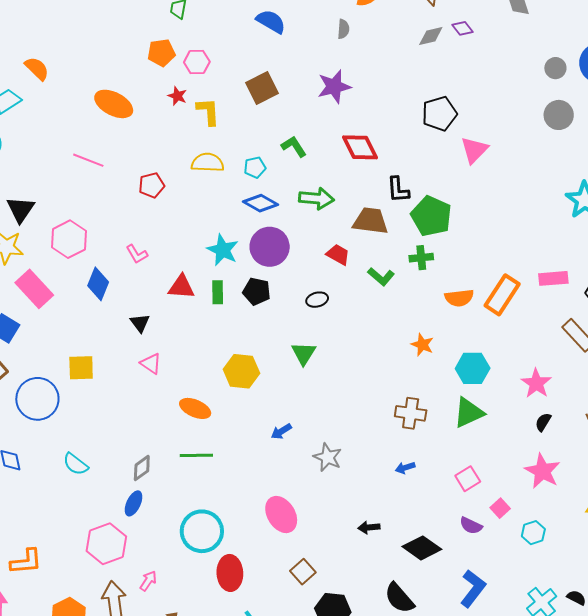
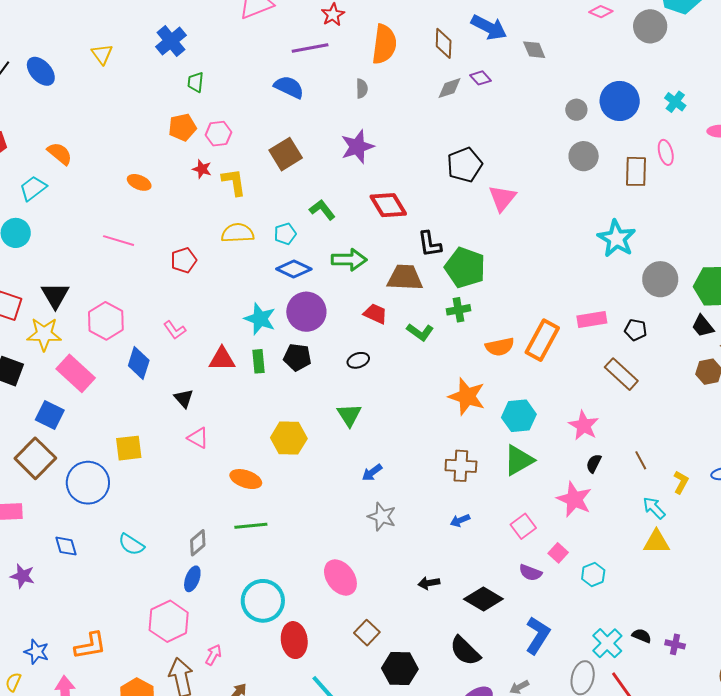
orange ellipse: (114, 104) -> (139, 182), size x0.6
orange star: (422, 345) -> (467, 396), size x1.6
blue arrow: (281, 431) -> (372, 472), moved
pink star: (542, 471) -> (574, 499), moved

